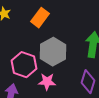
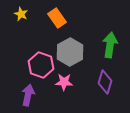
orange rectangle: (40, 18) -> (57, 18), turned -72

